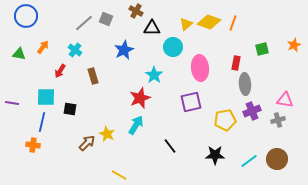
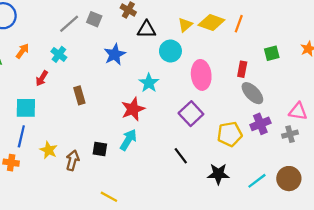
brown rectangle: (93, 76) -> (79, 95), moved
gray ellipse: (245, 84) -> (252, 93), turned -40
purple square: (191, 102) -> (191, 114), turned -30
black square: (70, 109) -> (100, 149), moved
yellow star: (107, 134) -> (49, 150), moved
brown arrow: (87, 143) -> (73, 160), turned -30
black line: (170, 146) -> (181, 156), moved

